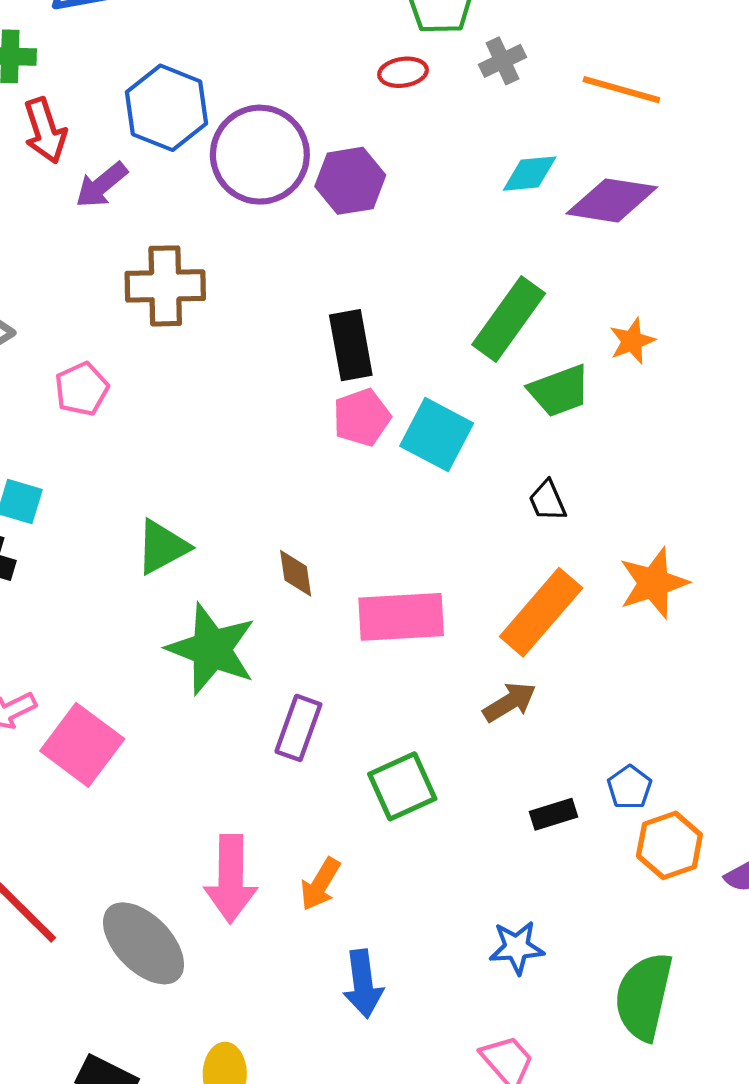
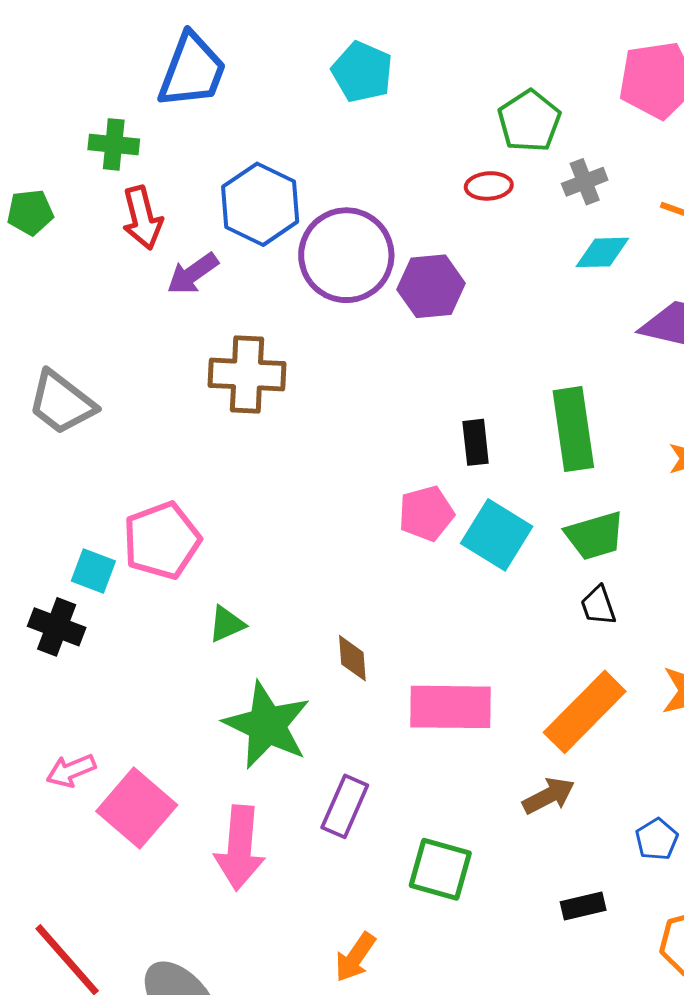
cyan diamond: (530, 174) -> (602, 252), moved
green rectangle: (509, 319) -> (573, 429), turned -48
black rectangle: (351, 345) -> (476, 442), moved, size x0.7
pink pentagon: (82, 389) -> (162, 540), moved, size x1.5
green trapezoid: (559, 391) -> (595, 536), moved
green triangle: (162, 547) -> (227, 624), size x0.7
green square: (402, 786) -> (440, 869), turned 36
blue pentagon: (630, 787) -> (657, 839), moved
pink arrow: (231, 879) -> (240, 848), moved

